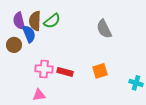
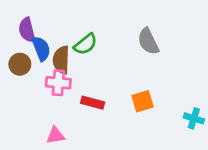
brown semicircle: (35, 21) -> (61, 60), moved
green semicircle: (52, 21) -> (85, 44), moved
pink cross: (44, 69) -> (58, 83), moved

